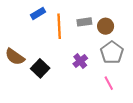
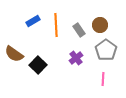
blue rectangle: (38, 13) -> (33, 21), moved
gray rectangle: (84, 22) -> (79, 30), moved, turned 64
pink line: (109, 83) -> (103, 79), turned 32

